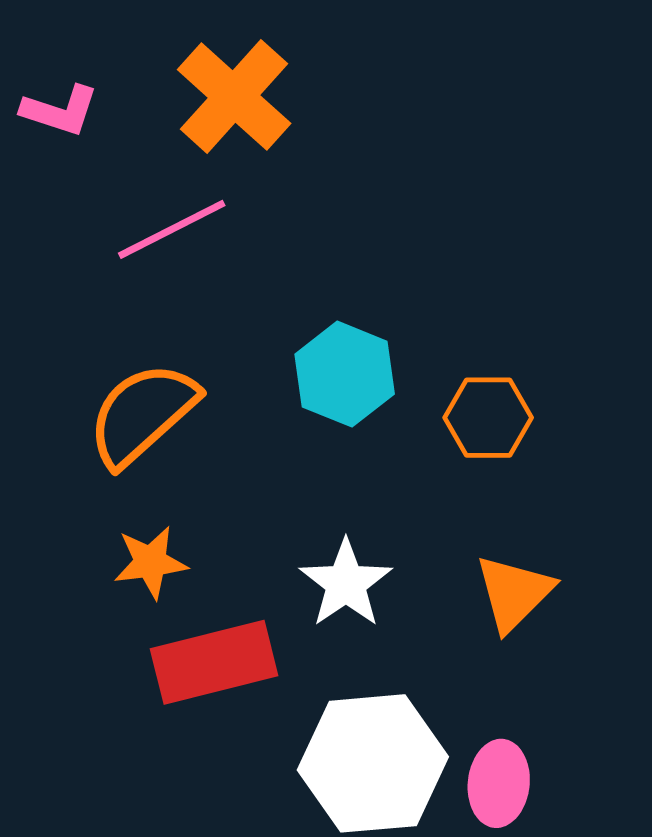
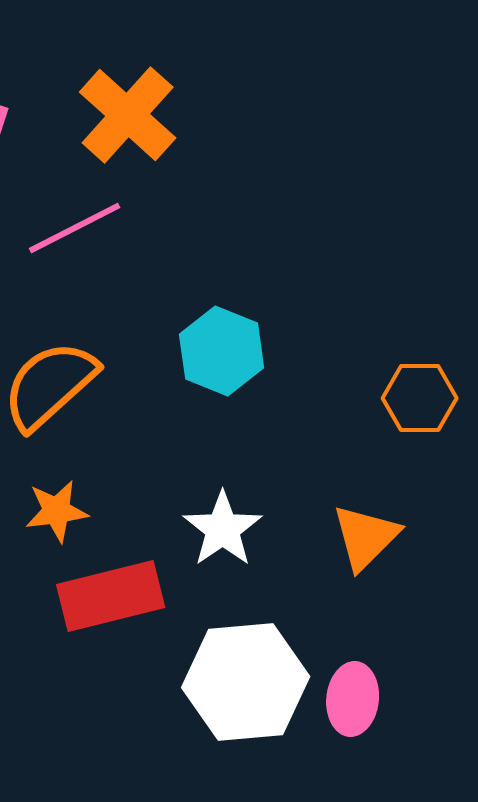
orange hexagon: (488, 418) -> (420, 398), moved

